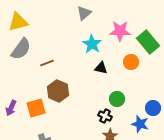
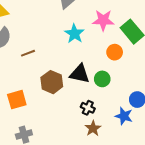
black triangle: (101, 68) -> (80, 74), moved, size x1.5
brown hexagon: (58, 91) -> (52, 82), moved
green circle: (117, 99) -> (102, 79), moved

